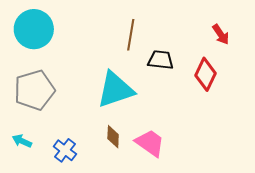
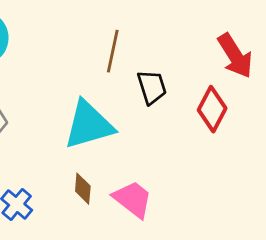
red arrow: (221, 34) -> (235, 56), size x1.6
black trapezoid: (161, 60) -> (152, 87), turned 64

